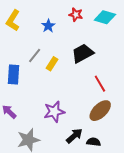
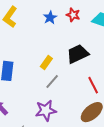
blue star: (48, 26) -> (50, 18), moved
gray line: (35, 55) -> (52, 82), moved

